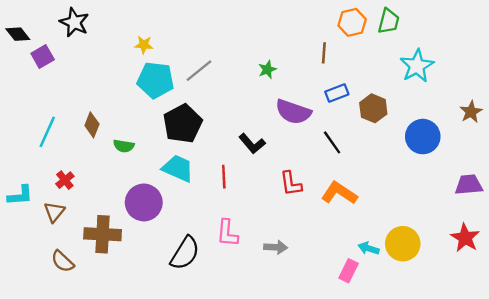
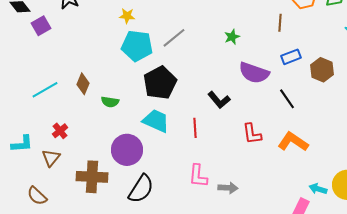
cyan line: (47, 132) -> (45, 90), turned 36
gray arrow: (276, 247) -> (228, 188), moved
black semicircle: (185, 253) -> (141, 189), moved
brown semicircle: (63, 261) -> (37, 196), moved

